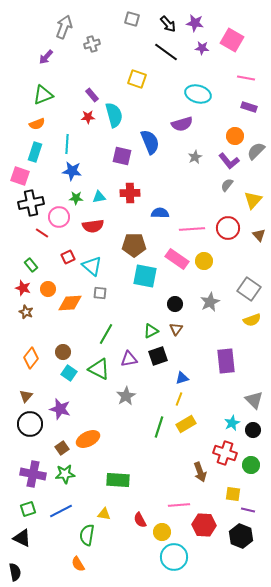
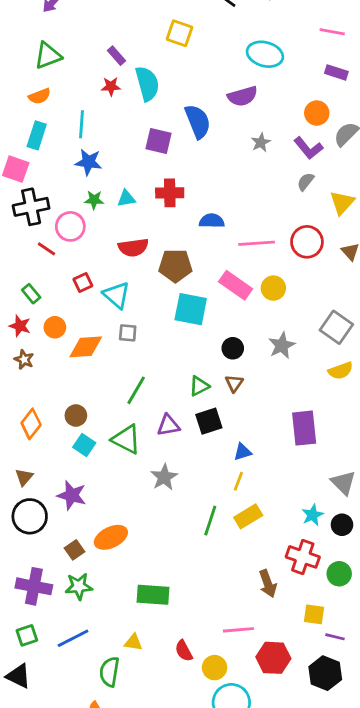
red semicircle: (93, 226) -> (133, 247), moved

